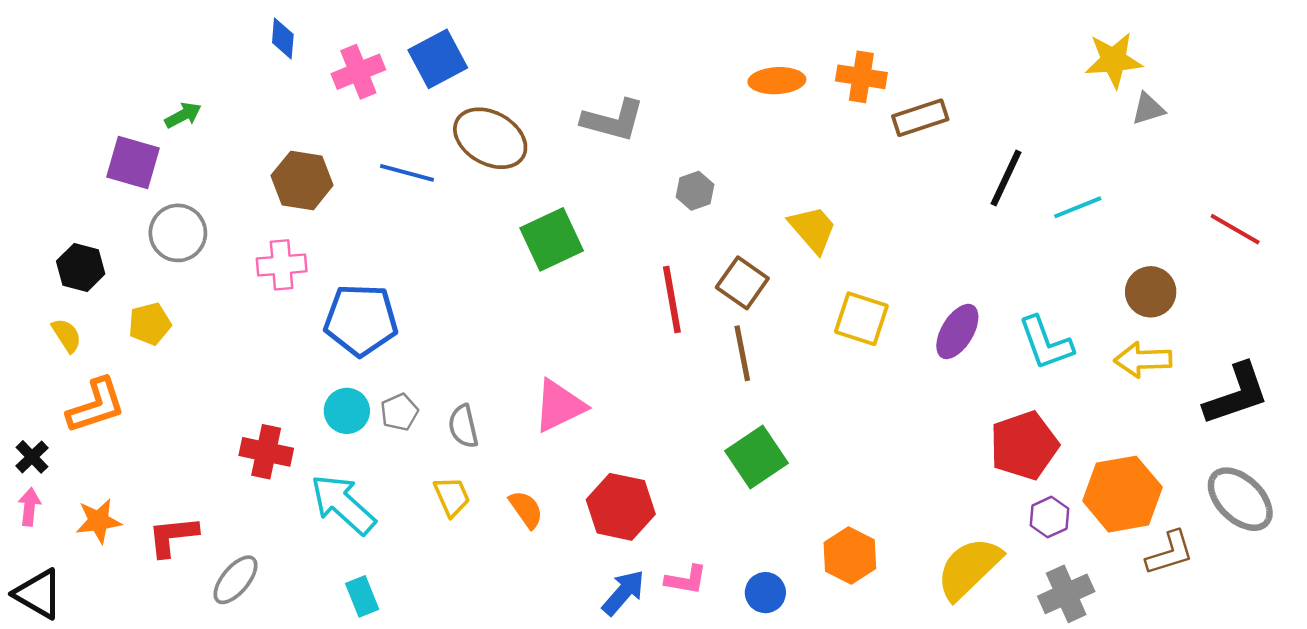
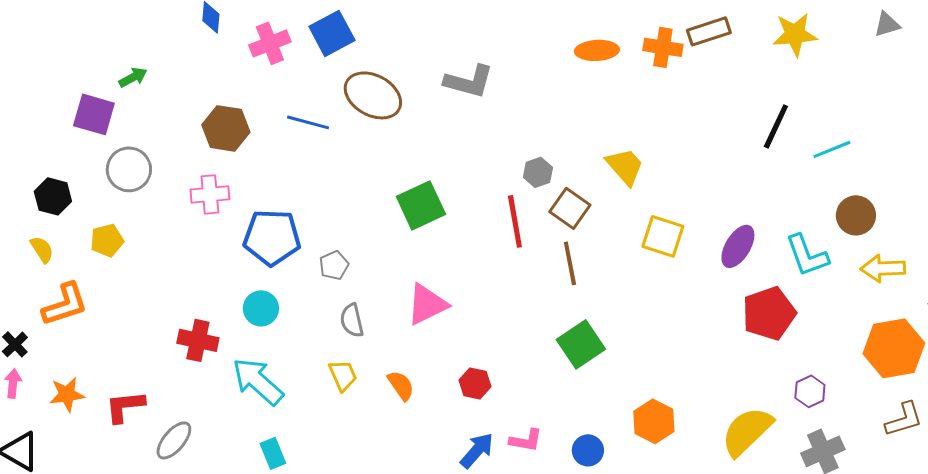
yellow star: (1114, 60) -> (795, 34), moved
gray triangle: (1148, 109) -> (887, 24), moved
brown rectangle: (920, 118) -> (709, 31), moved
gray hexagon: (695, 191) -> (538, 172), moved
green square: (552, 239) -> (421, 205), moved
brown circle: (1151, 292) -> (856, 215), moved
gray pentagon: (399, 412) -> (334, 265), moved
red pentagon: (1024, 445) -> (769, 313), moved
orange hexagon: (1122, 494) -> (894, 348), moved
red hexagon: (621, 507) -> (475, 383), size x0.6

